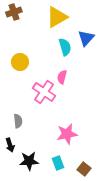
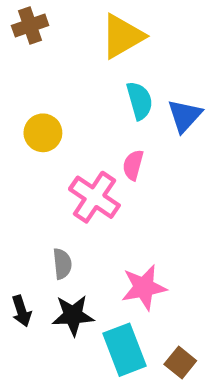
blue triangle: (86, 38) -> (185, 116), moved
gray semicircle: (18, 121) -> (62, 264), moved
black star: (29, 161) -> (73, 315), moved
cyan rectangle: (58, 163) -> (125, 350), size x1.6

